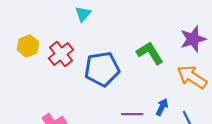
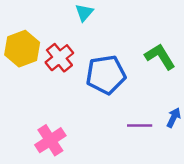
yellow hexagon: (28, 46) -> (22, 49), size x1.4

